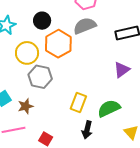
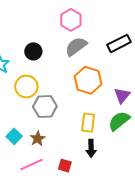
orange hexagon: (58, 44) -> (88, 80), moved
purple triangle: (122, 70) -> (122, 95), moved
black arrow: (87, 130) -> (91, 148), moved

